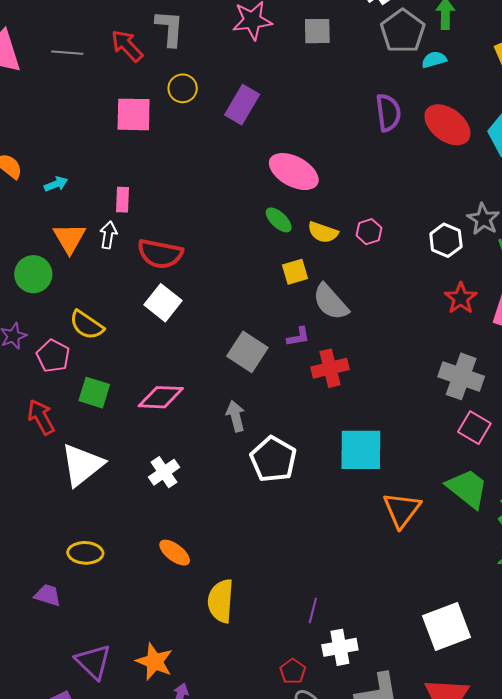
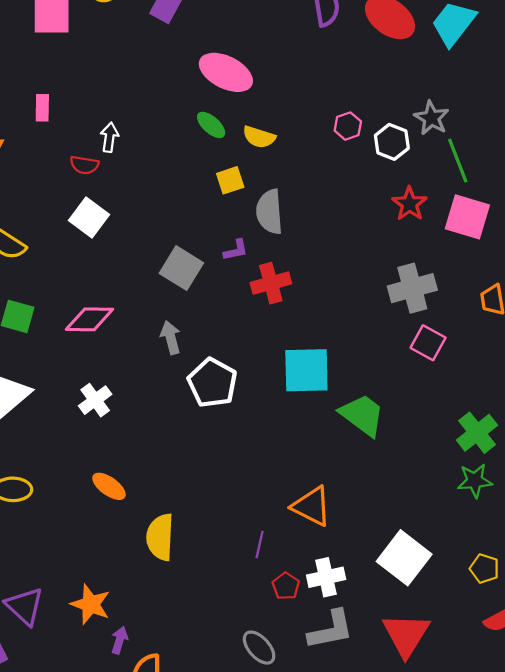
pink hexagon: (369, 232) -> (348, 126), moved
white arrow: (108, 235) -> (109, 137), moved
red semicircle: (160, 254) -> (84, 165), size x0.6
gray semicircle: (331, 302) -> (269, 212), turned 39
gray cross: (461, 376) -> (412, 288), turned -33
green trapezoid: (467, 488) -> (362, 415), moved
orange triangle: (402, 510) -> (312, 506), moved, turned -39
white square: (447, 627) -> (404, 558), turned -30
white cross: (340, 647) -> (326, 577), moved
red pentagon: (293, 671) -> (286, 586), moved

